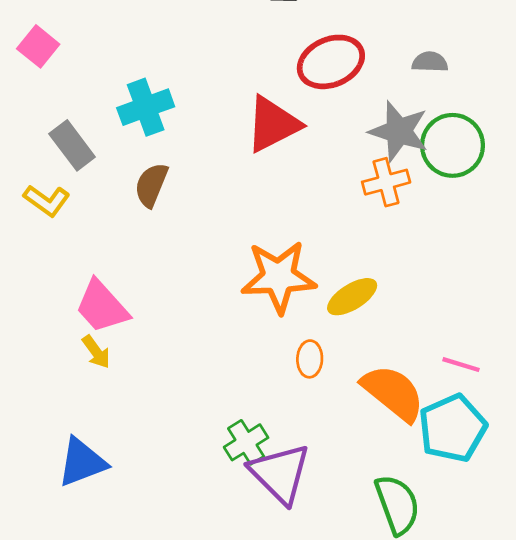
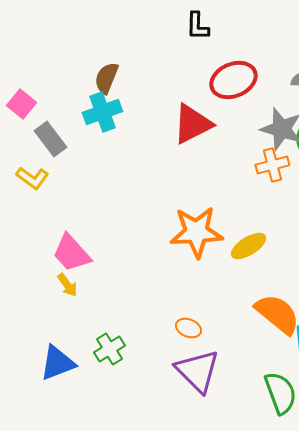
pink square: (38, 46) -> (21, 104), moved
brown semicircle: (151, 185) -> (106, 78), moved
orange ellipse: (310, 359) -> (188, 328), moved, turned -70
green cross: (246, 442) -> (109, 349), moved

